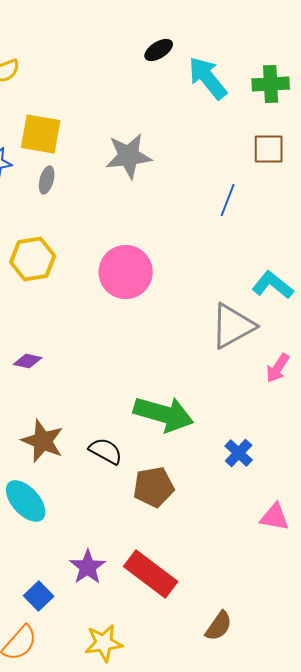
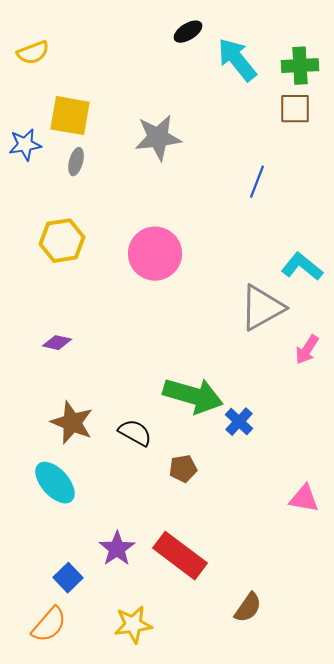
brown square: (269, 149) -> (295, 109), moved
blue cross: (239, 453) -> (239, 422), moved
brown pentagon: (154, 487) -> (183, 469), size x0.7

